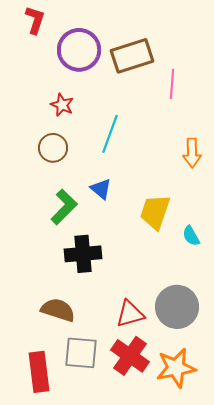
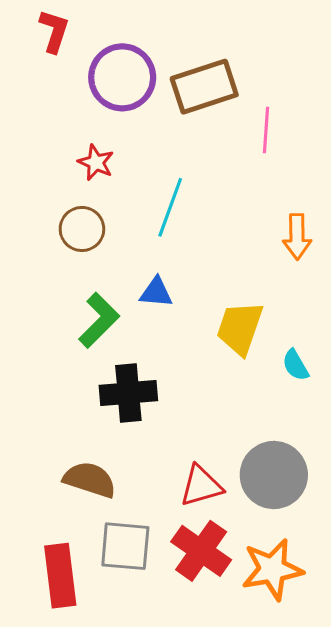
blue triangle: (101, 189) -> (156, 292), turned -35

